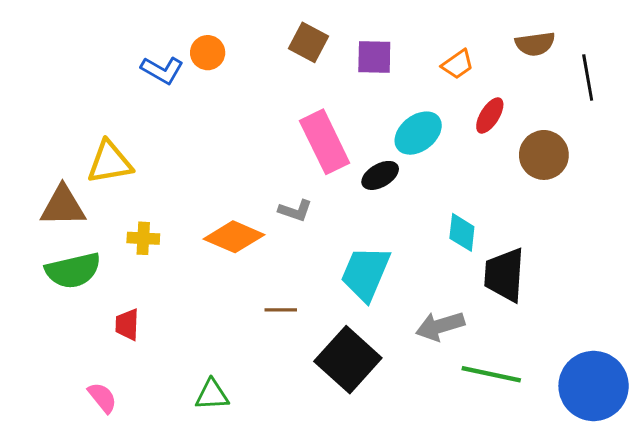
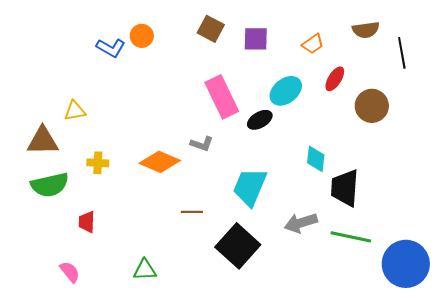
yellow triangle: (110, 162) -> (75, 111), size x0.7
green line: (491, 374) -> (351, 237), moved

